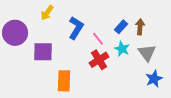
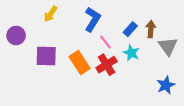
blue L-shape: (76, 28) -> (93, 19), moved
purple circle: (15, 33) -> (16, 36), size x0.7
gray triangle: (147, 53) -> (168, 46), moved
orange rectangle: (64, 81) -> (80, 62), moved, turned -35

